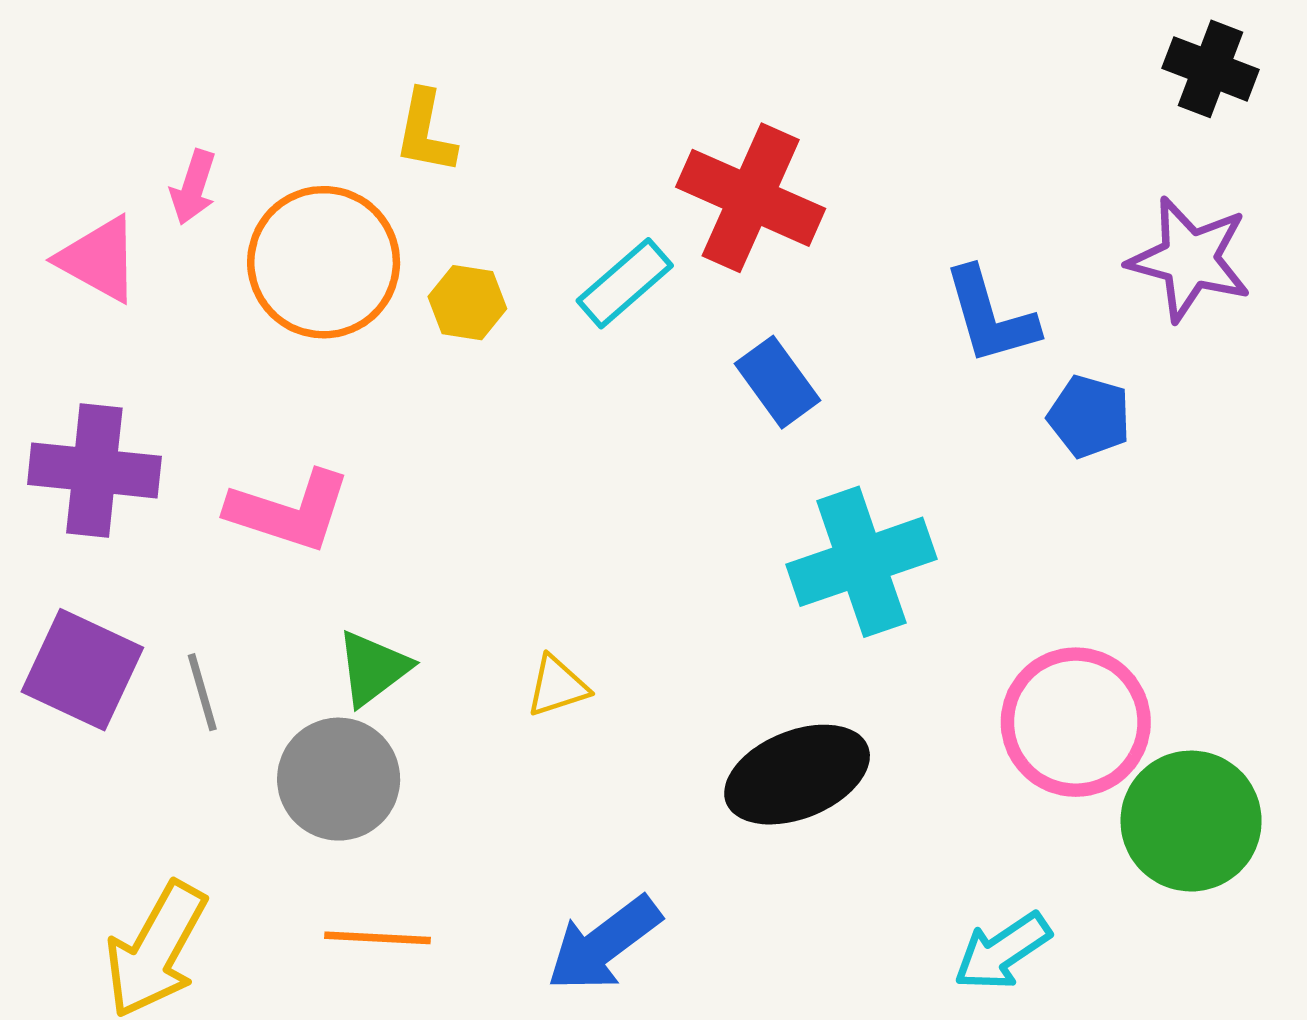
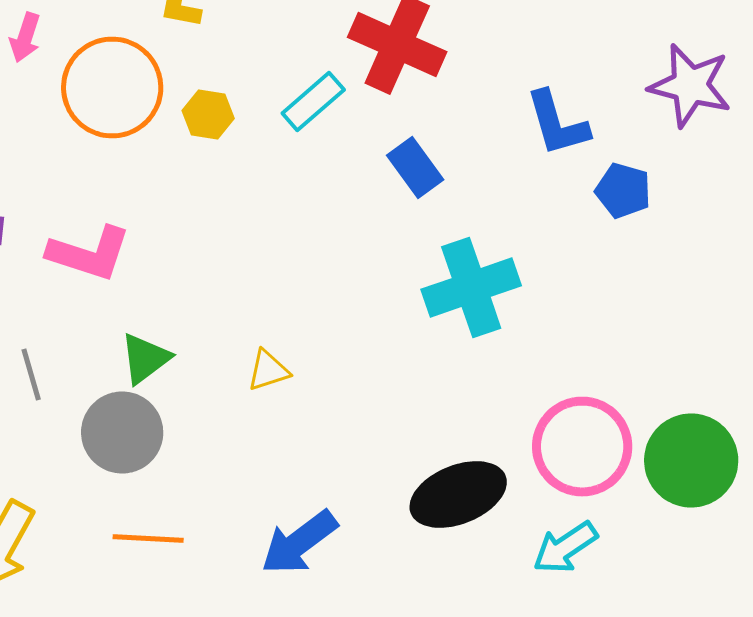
pink circle: (1076, 722) -> (582, 446), moved
black ellipse: (797, 775) -> (458, 494), moved

